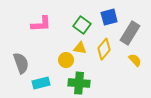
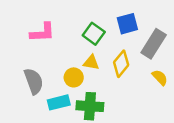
gray semicircle: (21, 63) -> (34, 81), moved
cyan rectangle: (41, 83) -> (59, 102), moved

